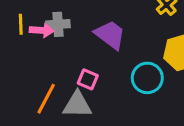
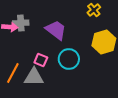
cyan circle: (147, 78) -> (69, 59), moved

